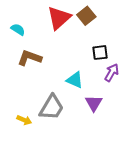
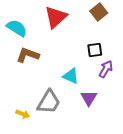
brown square: (86, 16) -> (99, 12), moved
cyan semicircle: (18, 29) -> (17, 28), size x1.5

